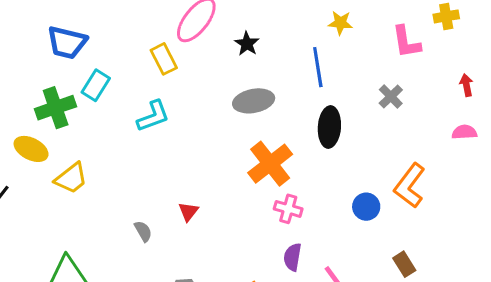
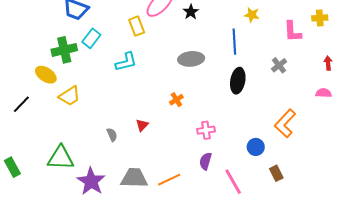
black star: (247, 44) -> (191, 12), moved
orange cross: (270, 164) -> (176, 100), moved, size x0.5
blue circle: (366, 207) -> (256, 147), moved
pink cross: (288, 209) -> (206, 130), turned -30

